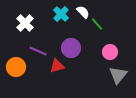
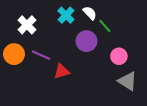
purple circle: (71, 48) -> (86, 41), moved
orange circle: (16, 67) -> (14, 54), moved
gray triangle: (118, 75) -> (128, 81), turned -36

